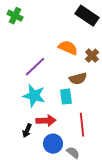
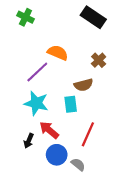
green cross: (15, 16) -> (25, 17), moved
orange semicircle: (68, 48) -> (58, 53), moved
red arrow: (46, 121) -> (49, 130), turned -138
red line: (82, 125) -> (88, 134), turned 30

